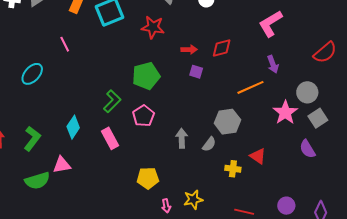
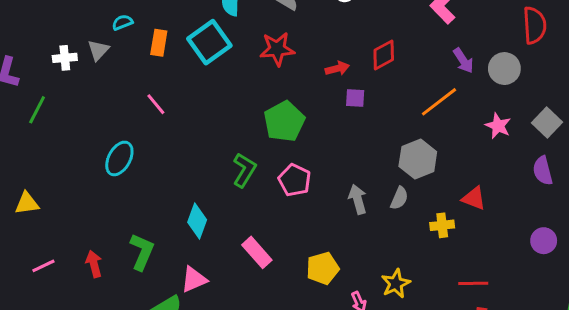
red semicircle: (325, 52) -> (534, 25), turned -40
gray circle: (307, 92) -> (504, 69), moved
pink star: (285, 113) -> (498, 126), size x0.7
pink rectangle: (110, 138) -> (257, 252), moved
purple semicircle: (307, 149) -> (543, 171), turned 30
purple circle: (286, 206) -> (544, 241), moved

